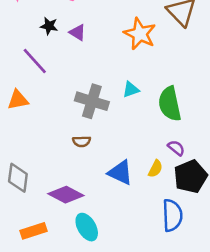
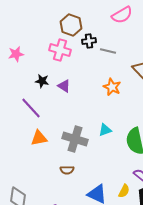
orange star: (140, 34) -> (112, 87), size x0.7
orange triangle: (18, 100) -> (39, 138), moved

